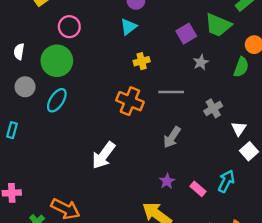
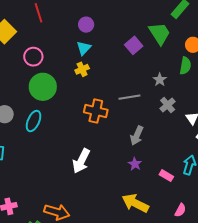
green trapezoid: (218, 25) -> (160, 33), turned -135
green circle: (57, 61) -> (43, 87), moved
yellow cross: (142, 61) -> (82, 69), moved
gray star: (201, 62) -> (160, 80), moved
purple star: (167, 181) -> (135, 164), moved

